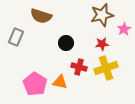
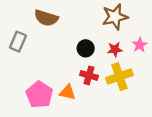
pink star: (124, 29) -> (140, 45), moved
black circle: (66, 43) -> (86, 48), moved

